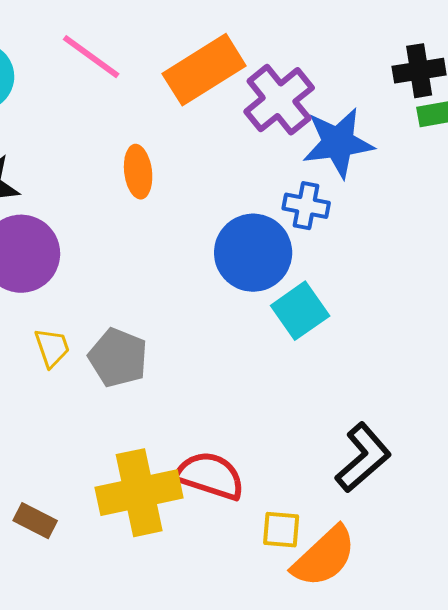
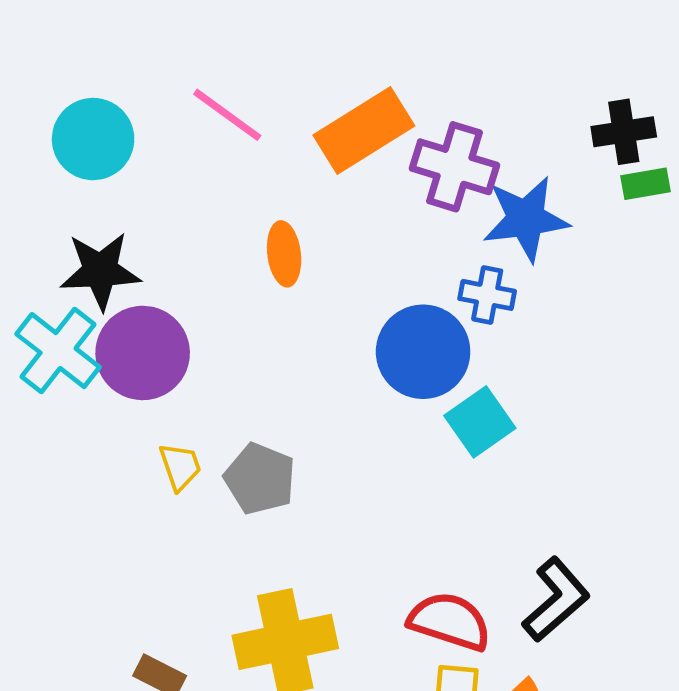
purple cross: (279, 100) -> (455, 167), turned -34
red semicircle: (210, 476) -> (450, 621), moved

